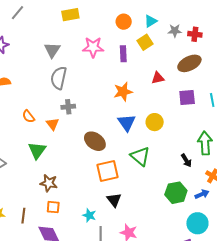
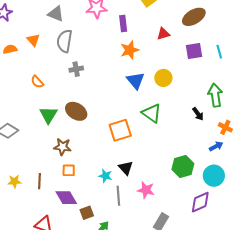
gray triangle: (52, 50) -> (56, 14), turned -36
purple rectangle: (123, 54) -> (123, 24), moved
orange triangle: (53, 124) -> (33, 40), moved
brown ellipse: (95, 141) -> (76, 111), moved
green hexagon: (176, 193) -> (183, 167), moved
black triangle: (114, 200) -> (126, 168), moved

